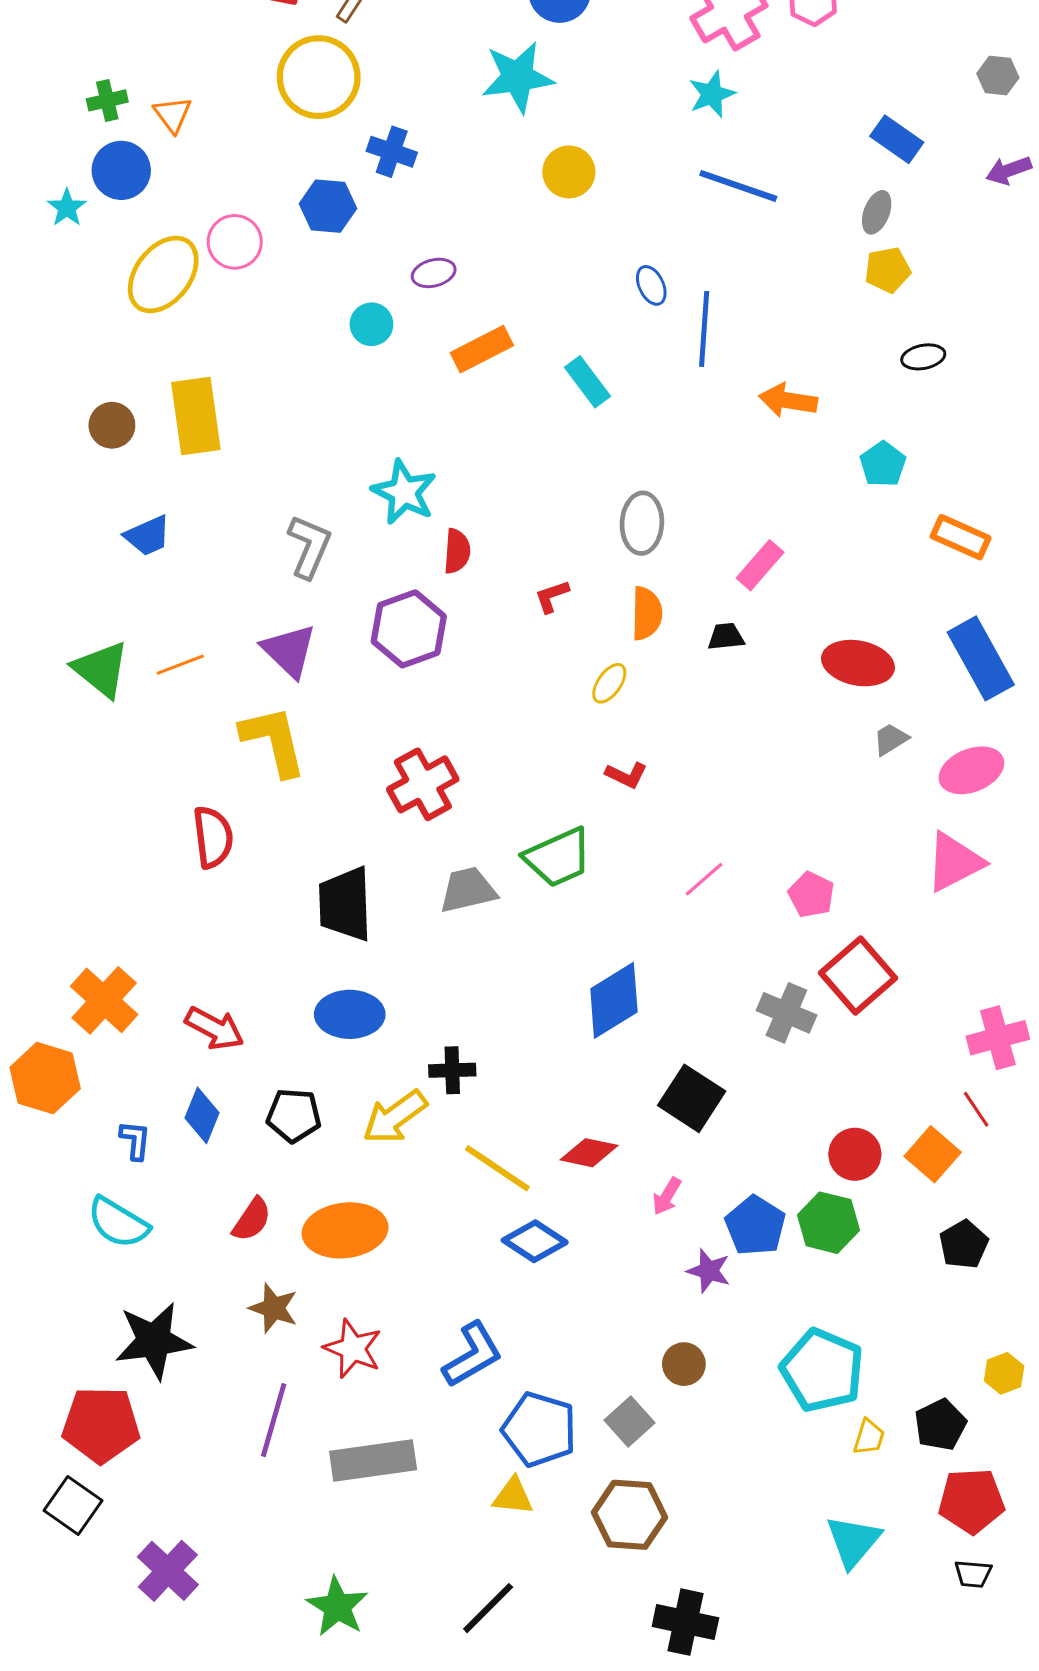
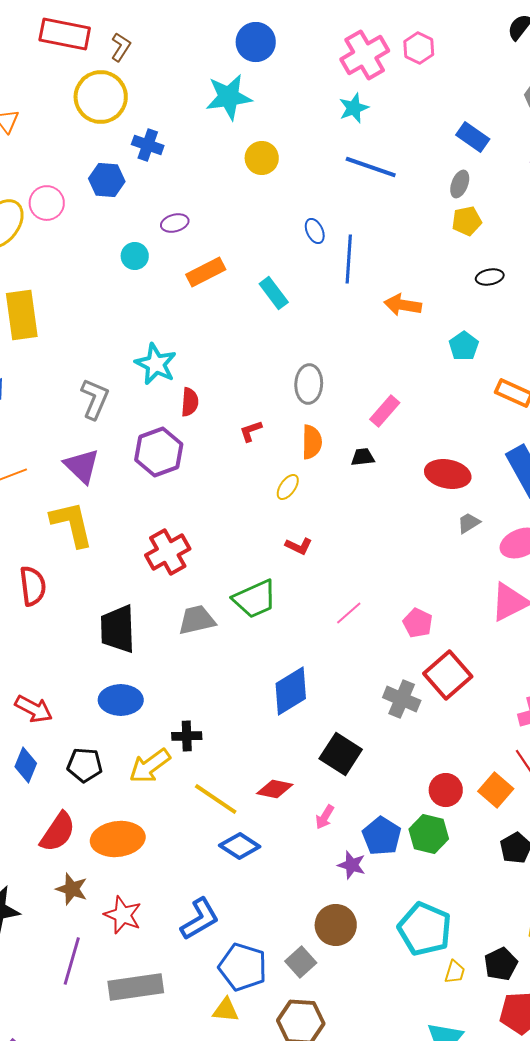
red semicircle: (252, 1220) -> (58, 832), size x1.4
brown circle: (684, 1364) -> (336, 925), size x1.5

